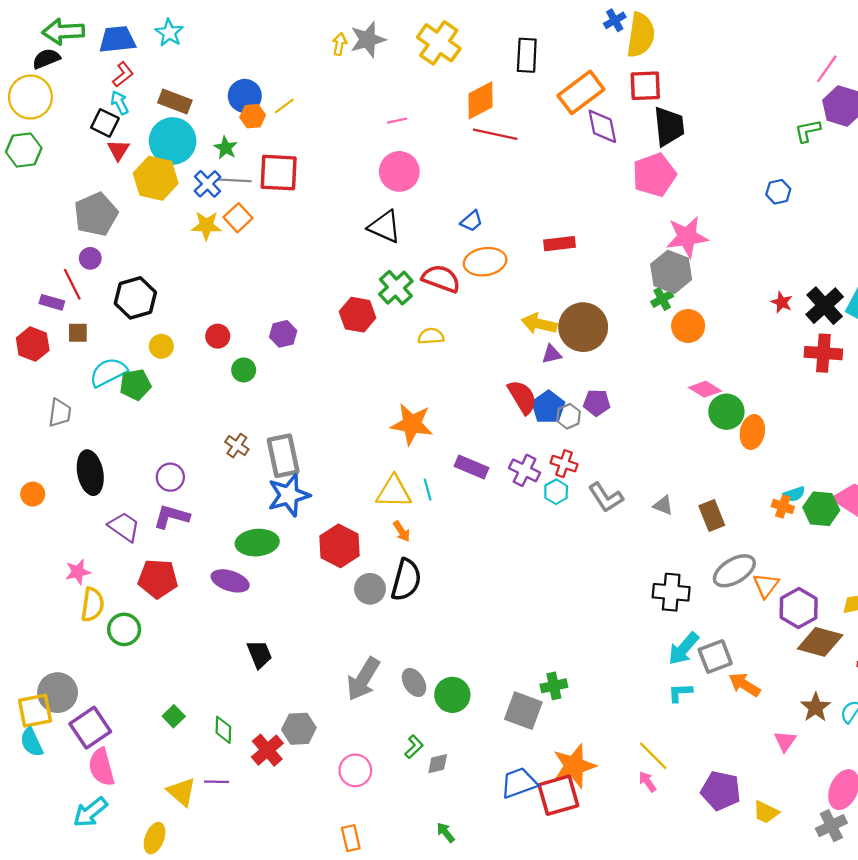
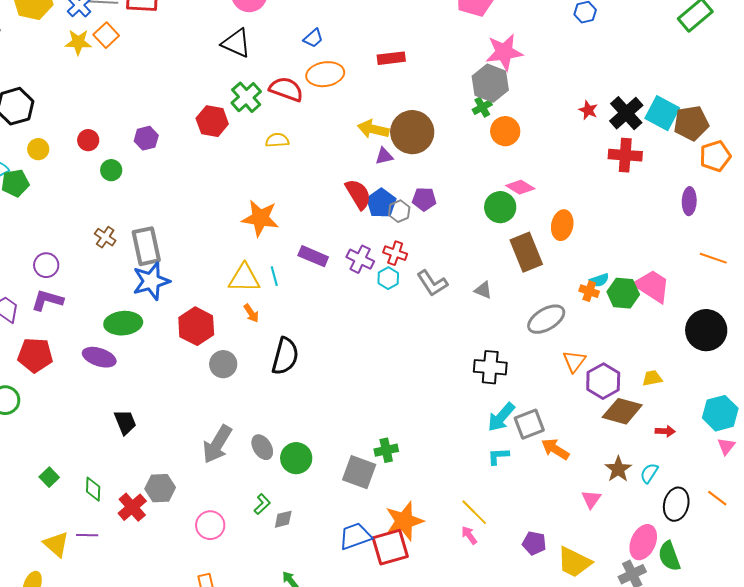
green circle: (726, 412) -> (500, 207), moved
brown rectangle: (712, 515) -> (526, 252), moved, size x1.4
gray ellipse: (734, 571) -> (546, 319), moved
black semicircle: (406, 580) -> (285, 356), moved
purple pentagon: (721, 791) -> (534, 543), size x0.7
yellow trapezoid: (766, 812) -> (574, 562), size x1.5

